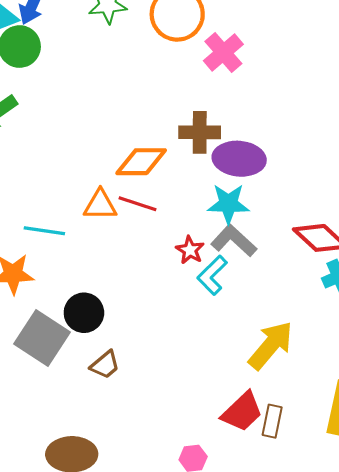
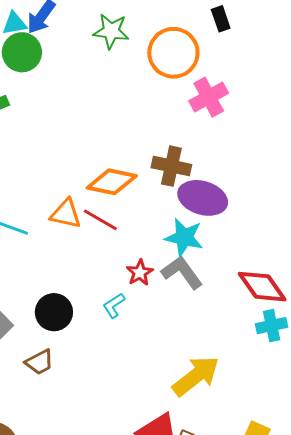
cyan L-shape: (212, 275) -> (114, 305), moved, size x0.7
black circle: (84, 313) -> (54, 312), moved

